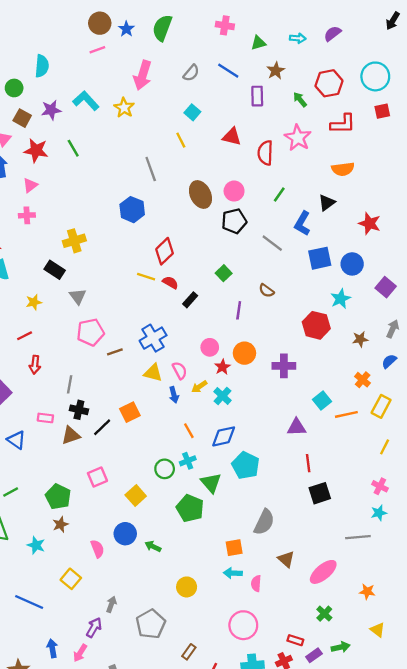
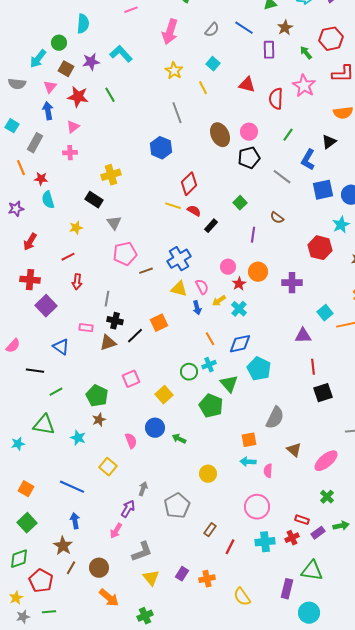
yellow star: (124, 108) -> (174, 71), moved
blue arrow: (52, 648) -> (75, 521), moved

